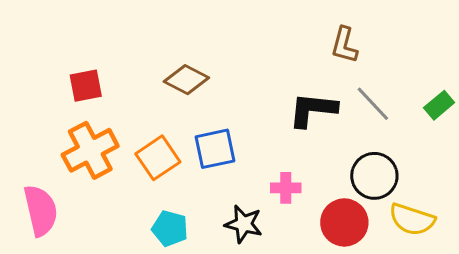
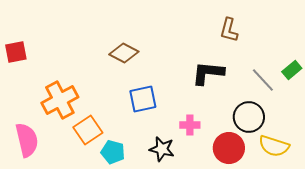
red square: (86, 86) -> (16, 52), moved
gray line: (373, 104) -> (263, 80), moved
orange square: (158, 158) -> (88, 130), moved

